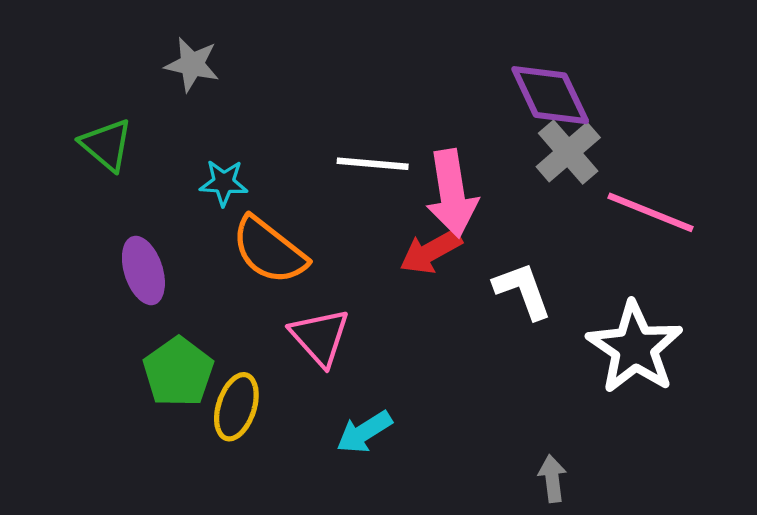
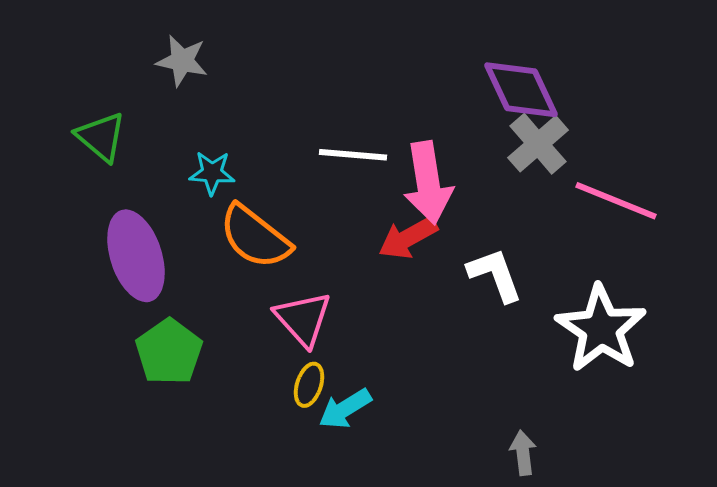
purple ellipse: (143, 270) -> (136, 256), size x1.4
yellow ellipse: (236, 407) -> (309, 385), moved, size x0.7

